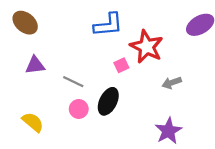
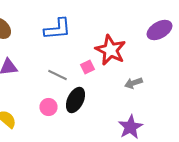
blue L-shape: (108, 25) -> (58, 29), moved
gray line: (73, 82) -> (58, 75), moved

